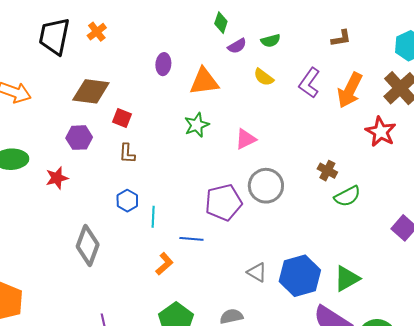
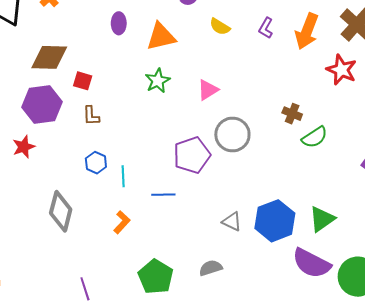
purple L-shape: (309, 83) -> (266, 28), size x0.7
purple hexagon: (79, 138) -> (42, 104), size x1.5
orange L-shape: (164, 264) -> (122, 222), moved

